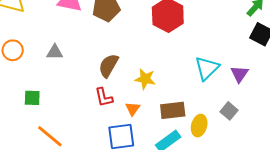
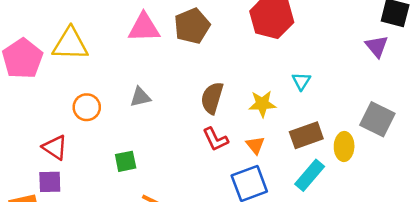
cyan triangle: (207, 68) -> (301, 81), moved, size x0.6
purple triangle: (239, 74) -> (377, 46), moved
gray square: (229, 111) -> (377, 119), size x1.5

